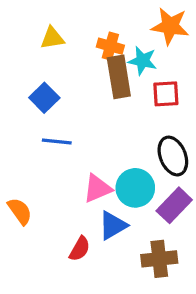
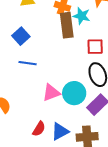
red square: (166, 94) -> (95, 47), moved
blue triangle: (113, 225) -> (60, 131), moved

